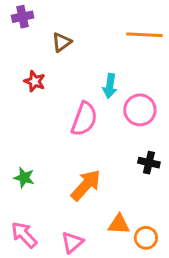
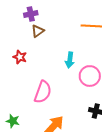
purple cross: (23, 17) -> (31, 14), moved
pink semicircle: (84, 119) -> (43, 92), moved

